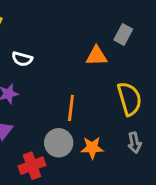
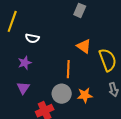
gray rectangle: (123, 34) -> (80, 10), moved
orange triangle: (97, 56) -> (84, 46), moved, turned 42

